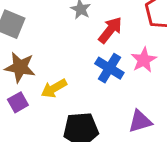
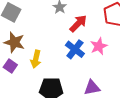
yellow arrow: (54, 88) -> (36, 59), turned -54
purple square: (18, 102) -> (10, 66), turned -32

